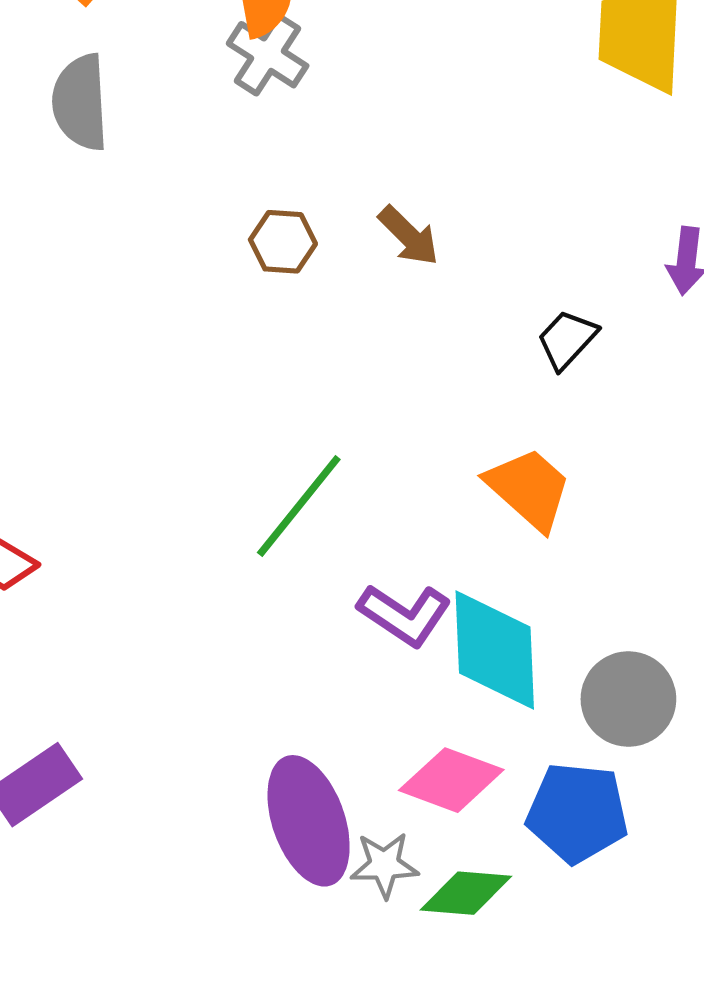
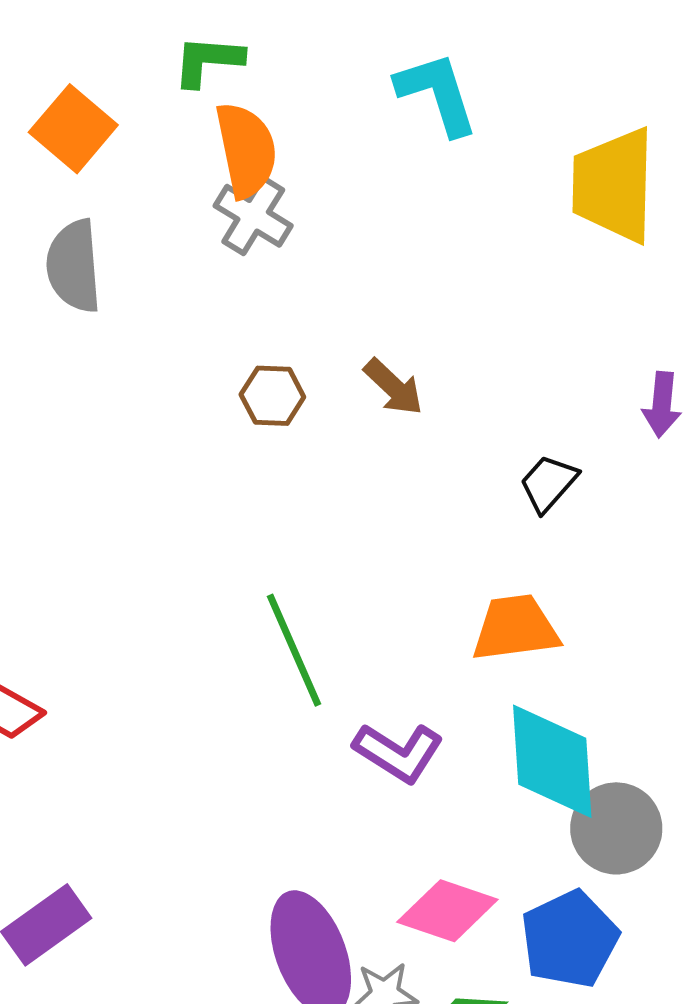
orange trapezoid: (529, 489) -> (515, 628), turned -48
green line: (299, 506) -> (294, 650), turned -61
cyan diamond: (495, 650) -> (552, 761), moved
blue pentagon: (577, 813) -> (570, 939), turned -30

